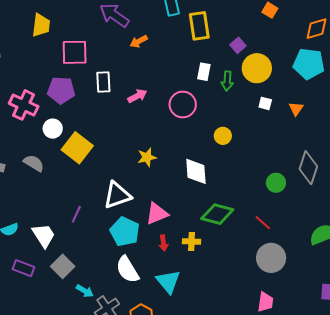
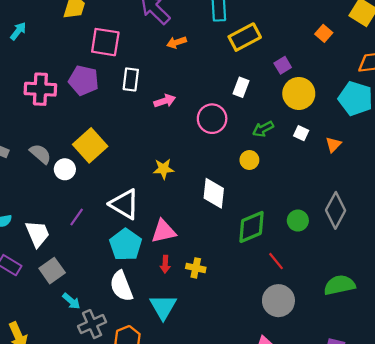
yellow rectangle: (199, 26) -> (245, 37), turned 60
green arrow: (227, 81) -> (263, 129), moved, turned 48
pink cross: (24, 105) -> (40, 89), turned -32
white circle: (53, 129) -> (65, 169), moved
white triangle: (117, 195) -> (124, 204), turned 40
green diamond: (217, 214) -> (251, 227), moved, turned -48

